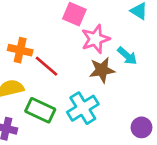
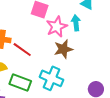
cyan arrow: (127, 56) -> (76, 23), moved, turned -133
cyan cross: (83, 108) -> (51, 78), turned -30

